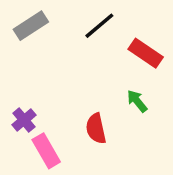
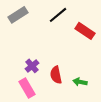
green arrow: (137, 101) -> (80, 82), moved, turned -40
purple cross: (24, 120) -> (32, 66), moved

